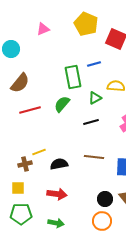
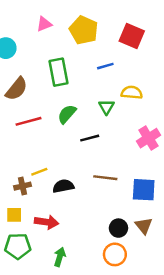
yellow pentagon: (86, 24) -> (84, 30), moved
green rectangle: (73, 77) -> (58, 72), moved
green triangle: (95, 98) -> (106, 107), turned -32
black line: (91, 122) -> (90, 138), moved
red arrow: (57, 194) -> (46, 222), moved
green arrow: (56, 223) -> (60, 257), turned -84

